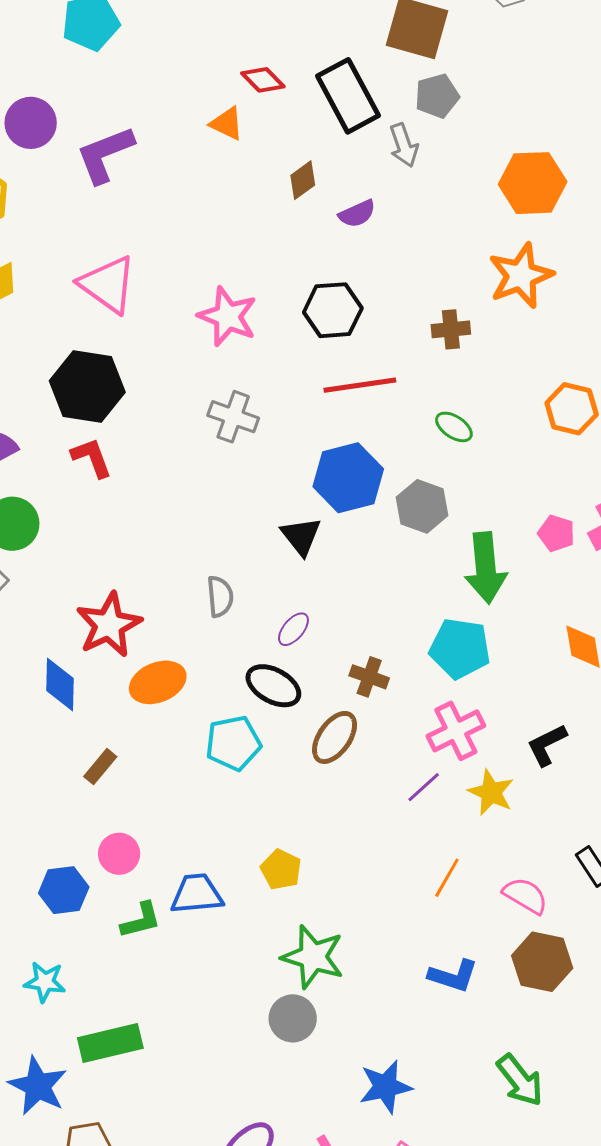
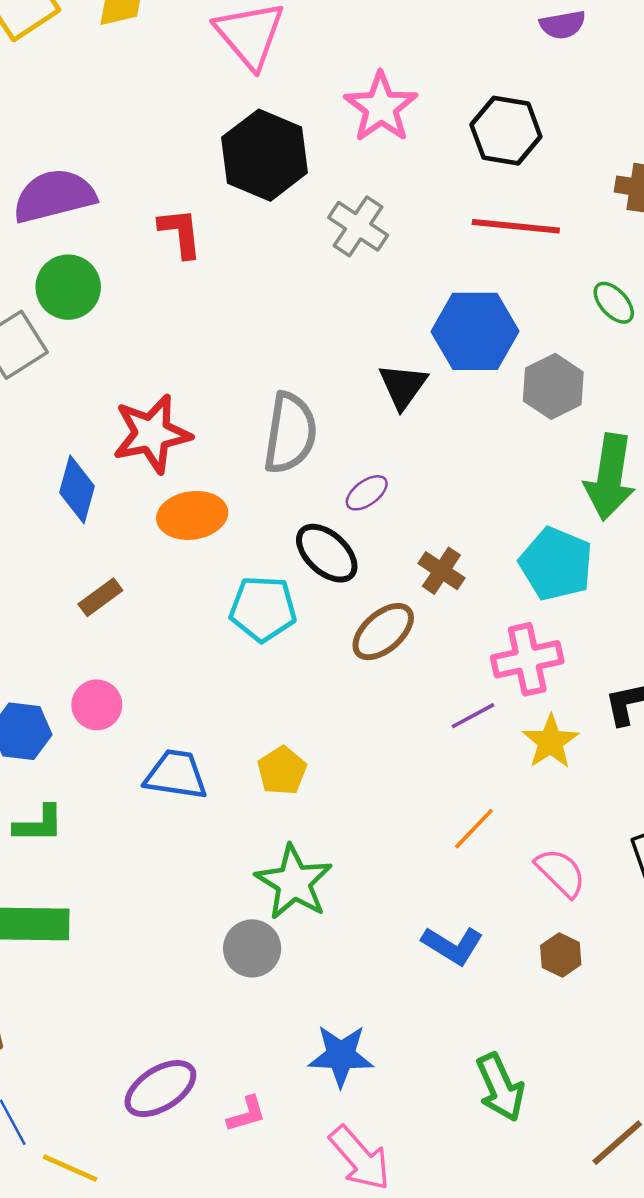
black hexagon: (87, 386) -> (265, 155), moved
gray semicircle: (220, 596) -> (290, 433), size x1.6
green L-shape: (141, 920) -> (39, 824), moved
brown hexagon: (542, 962) -> (561, 955), size x0.6

